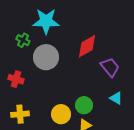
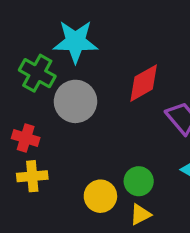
green cross: (23, 40) -> (37, 73), size x1.5
yellow cross: (20, 114) -> (32, 176), moved

